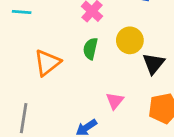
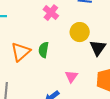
green semicircle: (90, 49) -> (44, 50), moved

